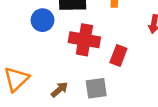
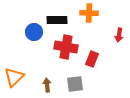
brown arrow: (60, 90) -> (47, 85), turned -56

